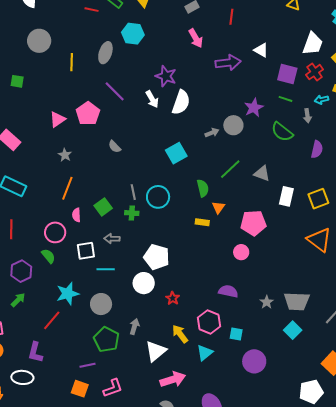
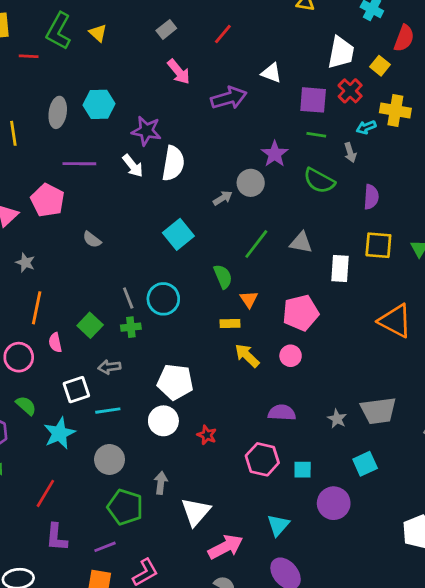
red line: (231, 17) -> (223, 34), turned 42
cyan hexagon: (133, 34) -> (99, 104), moved
purple line: (115, 91) -> (79, 164), turned -35
yellow square: (318, 199) -> (378, 245), moved, turned 35
pink circle: (55, 232) -> (19, 357), moved
cyan star: (68, 294) -> (59, 433), moved
cyan square: (293, 330) -> (365, 464), moved, turned 30
yellow arrow: (180, 334) -> (247, 356), moved
purple L-shape: (35, 352) -> (56, 537), moved
cyan triangle: (205, 353) -> (278, 525), moved

